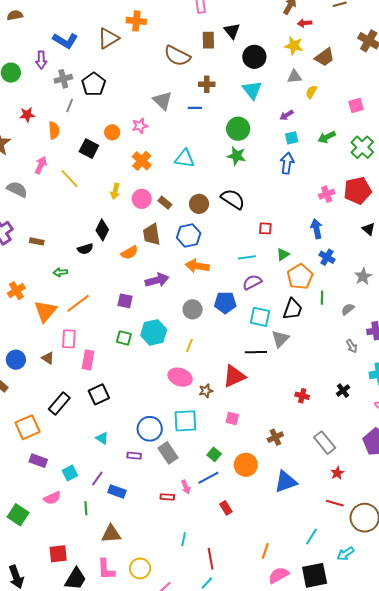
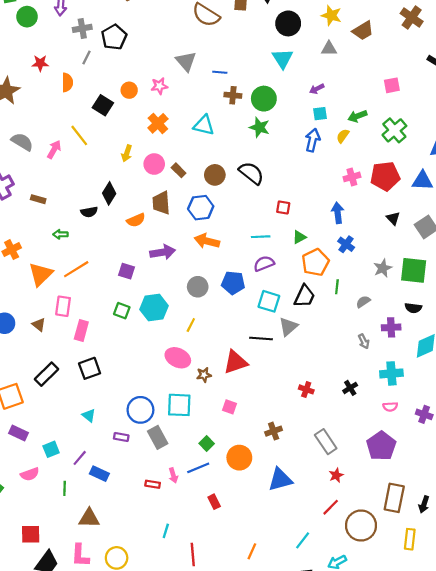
brown cross: (207, 84) -> (233, 95), moved
yellow semicircle: (311, 92) -> (343, 136), moved
pink arrow: (41, 165) -> (54, 149), moved
red line: (335, 503) -> (331, 507), turned -66

